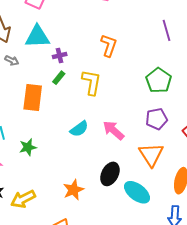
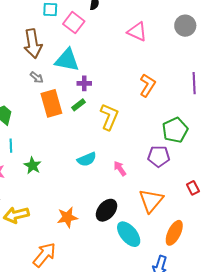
orange L-shape: (109, 45) -> (147, 85), moved
orange rectangle: (33, 97) -> (51, 103), moved, turned -36
purple pentagon: (157, 119) -> (159, 156), moved
pink arrow: (114, 130) -> (120, 169), size x0.7
green star: (28, 147) -> (33, 166), turned 30

